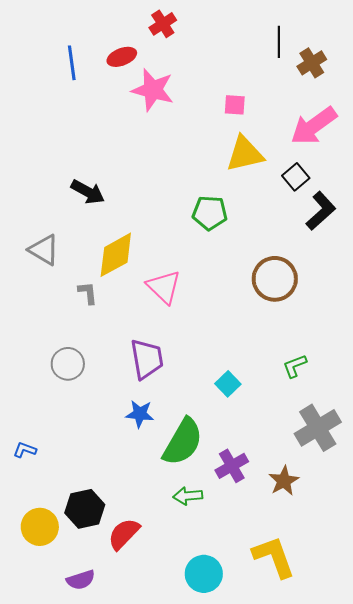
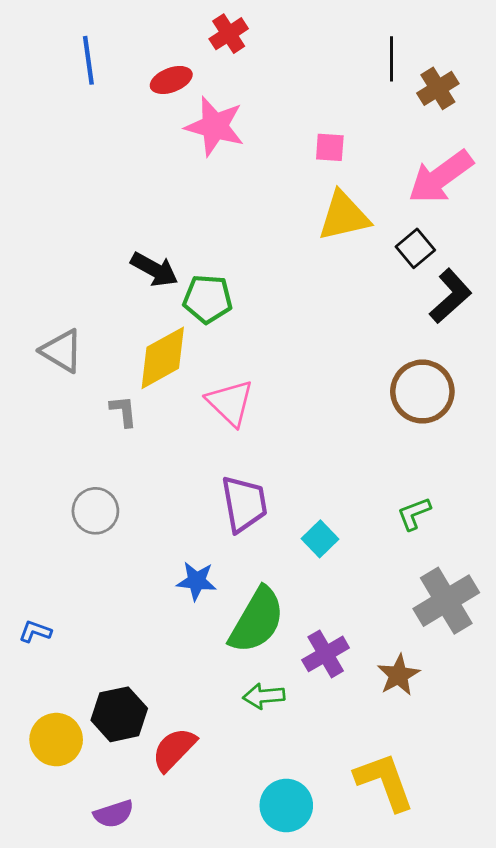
blue line: (72, 63) -> (88, 60), moved
black arrow: (88, 192) -> (154, 269), moved
green pentagon: (210, 213) -> (208, 299), moved
brown circle: (275, 279) -> (422, 392), moved
purple trapezoid: (147, 359) -> (244, 504), moved

